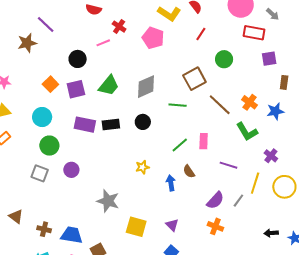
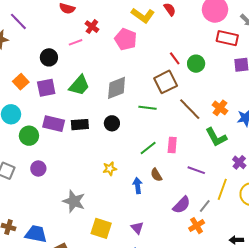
red line: (201, 34) -> (175, 58), moved, turned -72
green circle: (49, 146) -> (29, 136), moved
orange cross: (215, 226) -> (197, 226), moved, turned 35

